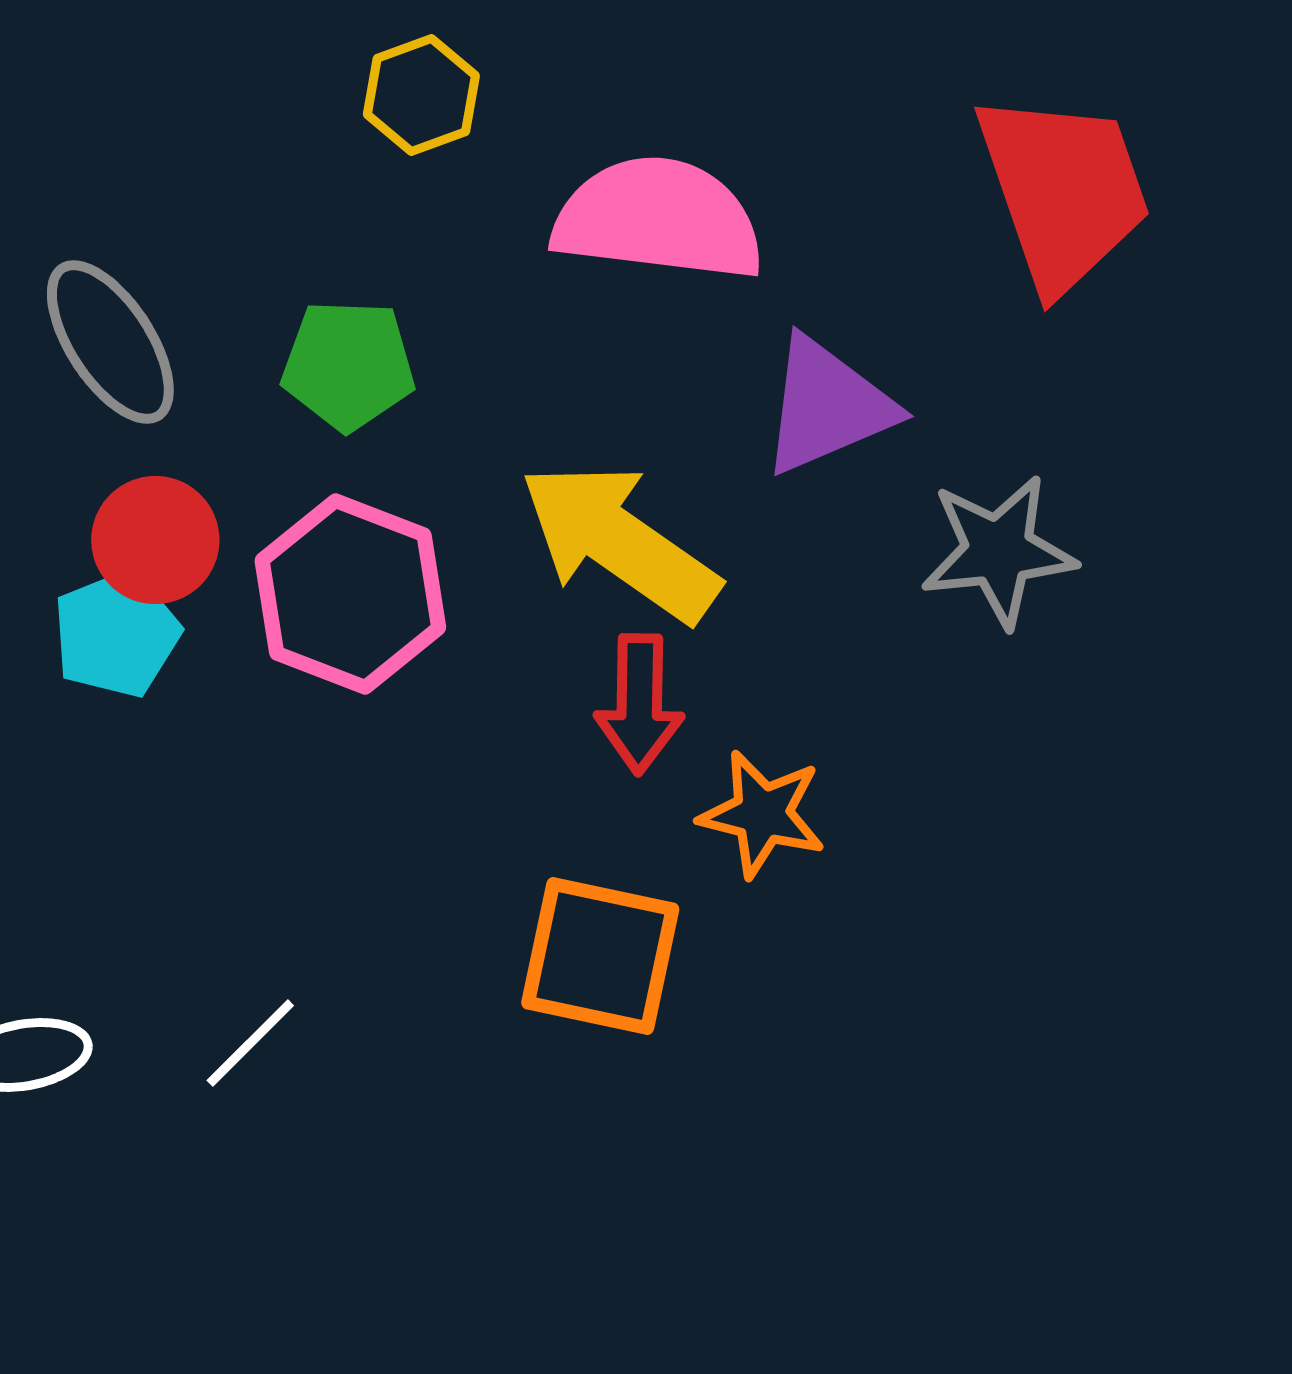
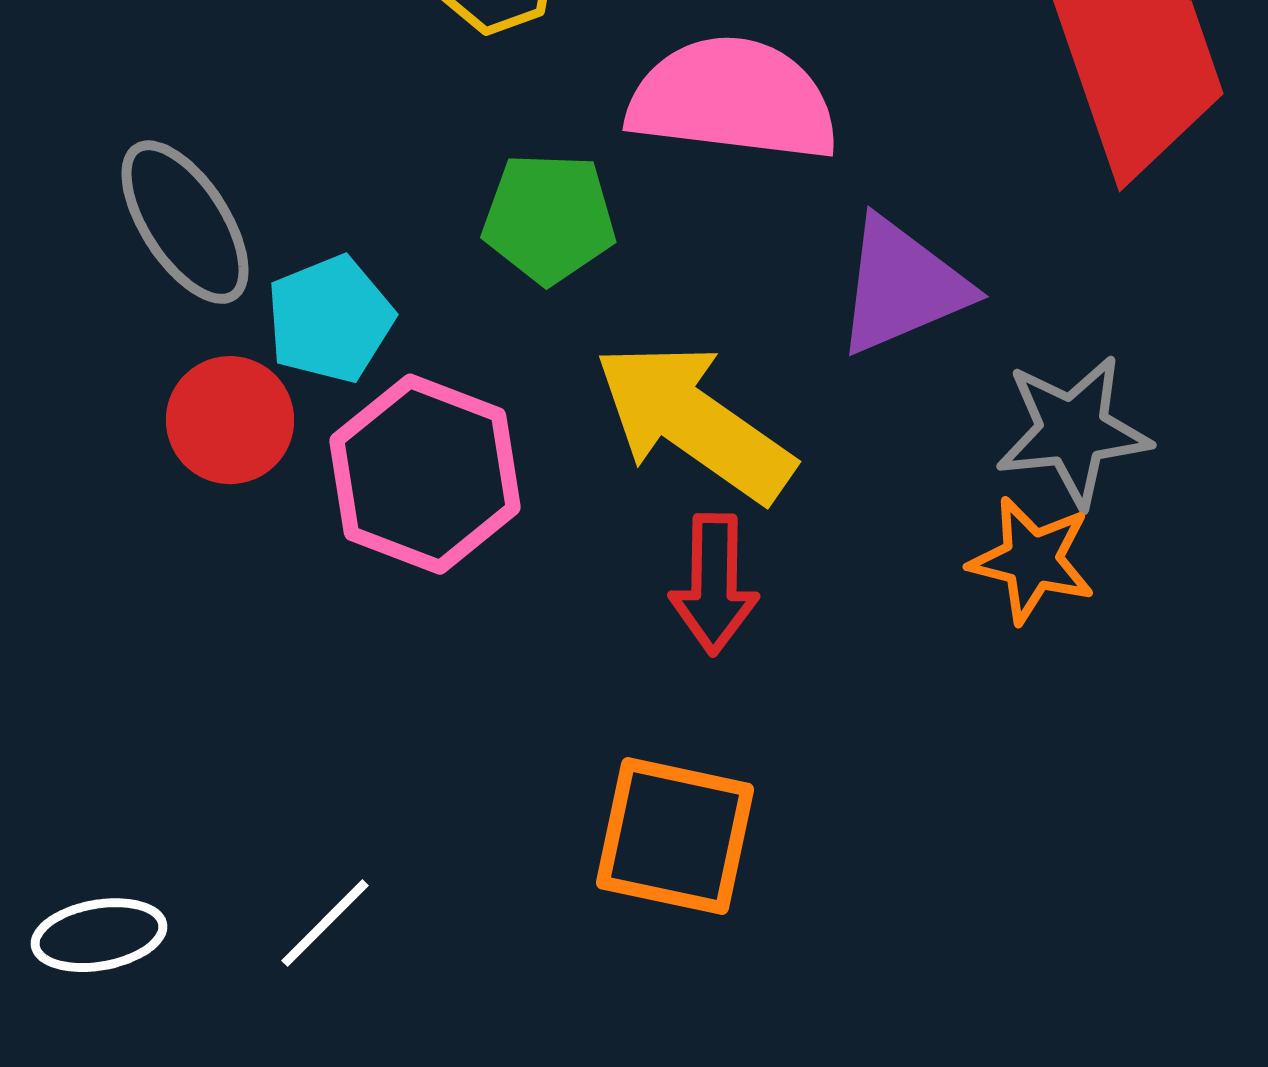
green pentagon: (348, 365) -> (549, 218), moved
cyan pentagon: (116, 634) -> (330, 319), moved
orange star: (762, 814) -> (1032, 560), moved

